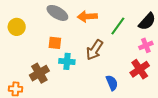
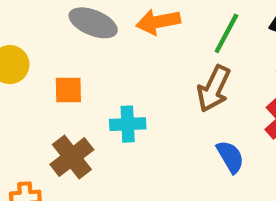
orange square: (55, 43) -> (68, 90), moved
brown arrow: (95, 50) -> (214, 89), moved

